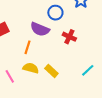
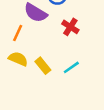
cyan line: (88, 70) -> (71, 67), moved

